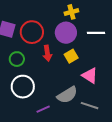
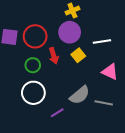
white line: (96, 33) -> (102, 41), moved
green circle: (17, 59) -> (33, 65), moved
pink triangle: (90, 76) -> (110, 72), moved

